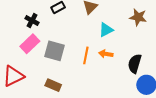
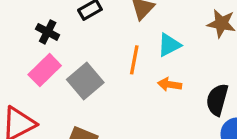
gray square: (54, 51) -> (85, 81), turned 35
orange line: (86, 55) -> (134, 60), moved

